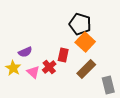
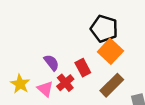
purple semicircle: (25, 52) -> (51, 63), moved, turned -104
red rectangle: (63, 55) -> (83, 68), turned -40

